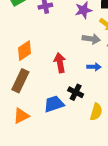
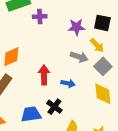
blue arrow: (94, 67) -> (68, 83), moved

